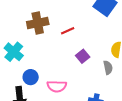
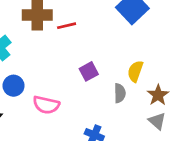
red line: (68, 31) -> (67, 26), moved

